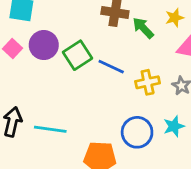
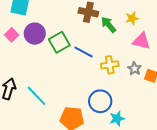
cyan star: (174, 126) -> (117, 118), moved
cyan line: (50, 129) -> (36, 96), turned 35

